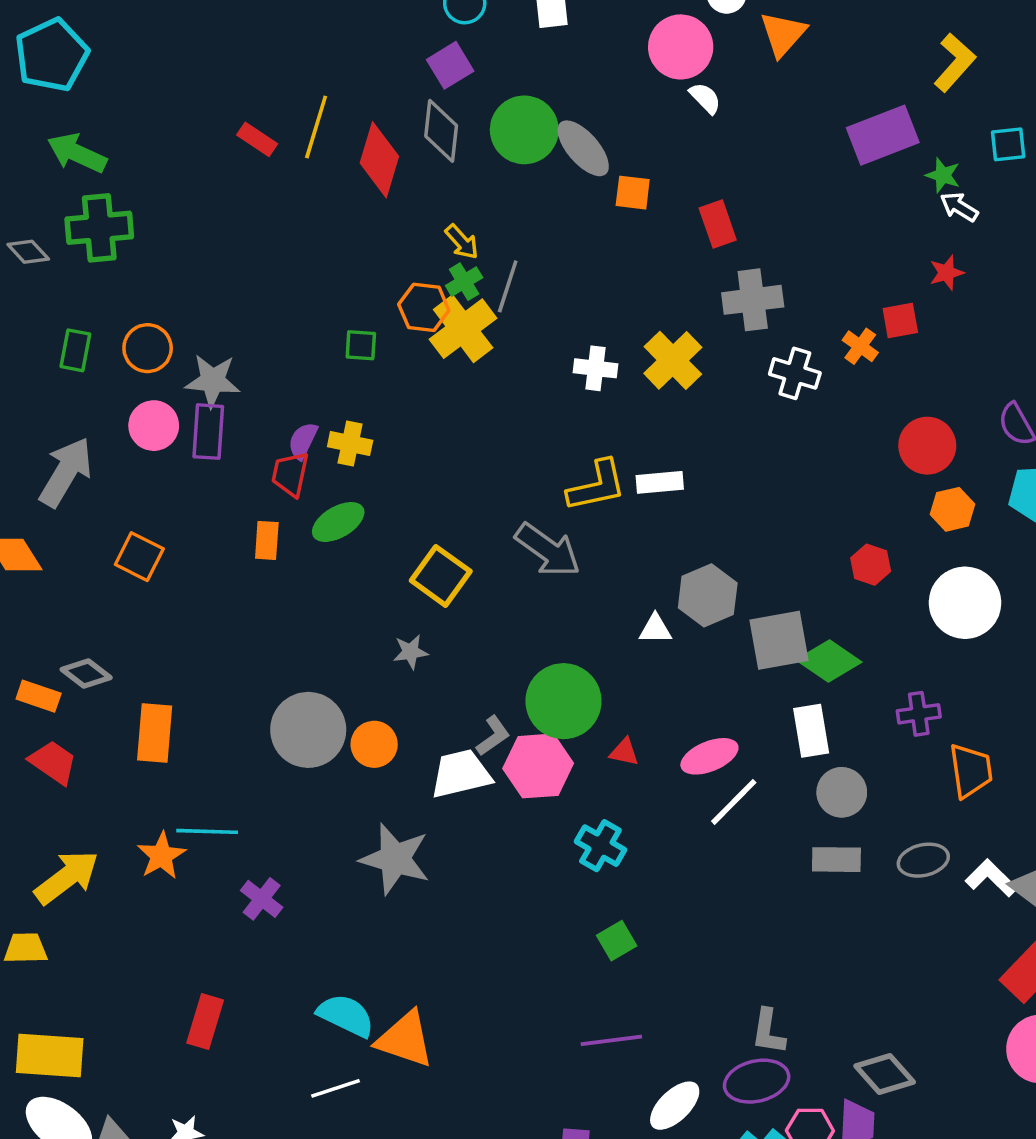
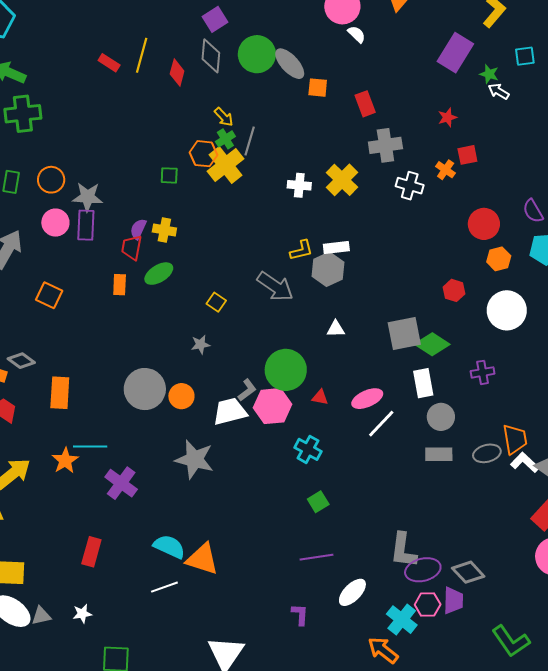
purple rectangle: (883, 135) -> (455, 53), turned -36
red diamond: (379, 160) -> (177, 73), size x0.7
red star: (947, 273) -> (447, 117), moved
yellow L-shape: (597, 486) -> (301, 250), size x0.7
yellow square: (441, 576) -> (216, 302), size x0.6
gray hexagon: (708, 595) -> (328, 269), moved
orange trapezoid: (971, 771) -> (515, 439), moved
purple cross: (262, 899) -> (121, 483), size x1.4
gray L-shape: (768, 1032) -> (403, 550), size x1.4
purple ellipse: (757, 1081) -> (423, 570), moved

